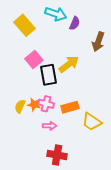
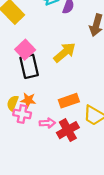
black rectangle: (49, 75) -> (29, 66), moved
pink cross: (46, 104) -> (22, 114), moved
red cross: (57, 155) -> (68, 130), moved, turned -36

